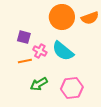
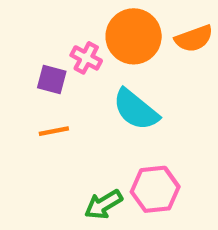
pink cross: (40, 51) -> (86, 58), moved
green arrow: (39, 84) -> (103, 204), moved

